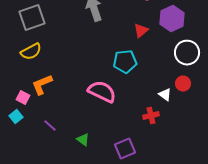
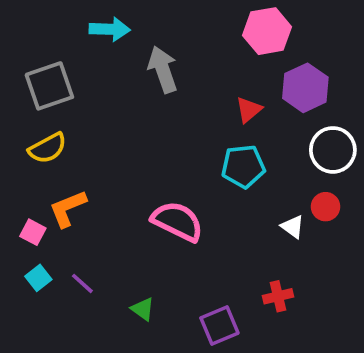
cyan pentagon: (125, 62) -> (243, 166), moved
red cross: (151, 116) -> (278, 296), moved
cyan square: (16, 117) -> (38, 278), moved

